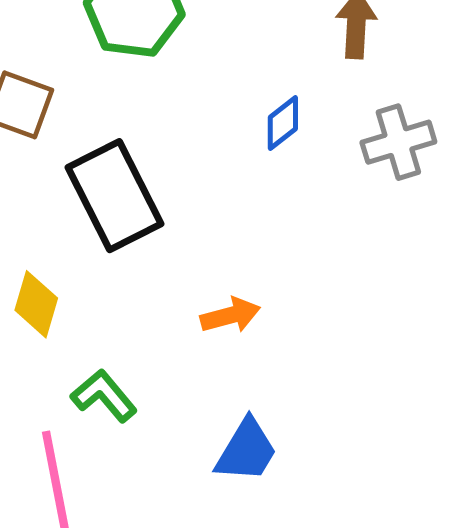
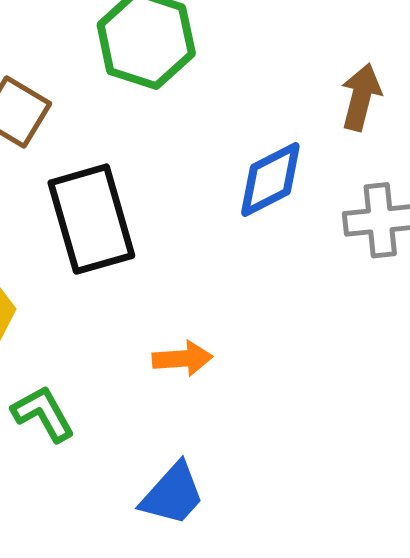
blue diamond: (283, 123) -> (270, 180), size x1.5

